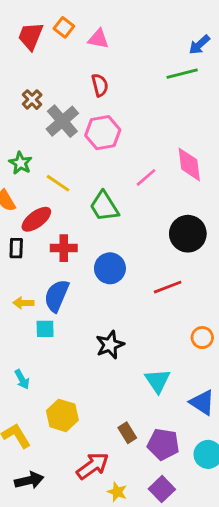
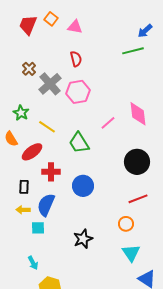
black rectangle: (16, 248) -> (24, 187), moved
red line: (168, 287) -> (138, 199), moved
orange circle: (202, 338) -> (126, 224), moved
cyan arrow: (22, 379) -> (33, 263), moved
cyan triangle: (158, 381) -> (131, 253), moved

